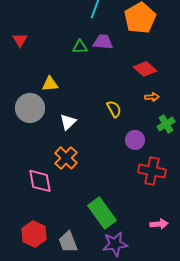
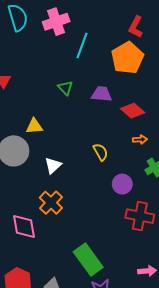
purple trapezoid: (103, 42) -> (102, 94), moved
green triangle: (80, 47) -> (65, 88), turned 49

